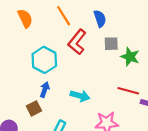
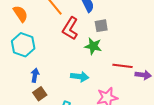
green star: (130, 57) -> (93, 46), moved
cyan hexagon: (44, 60) -> (23, 45), moved
blue arrow: (45, 90) -> (35, 75), moved

